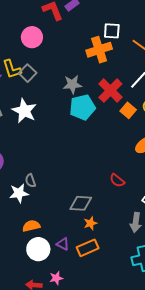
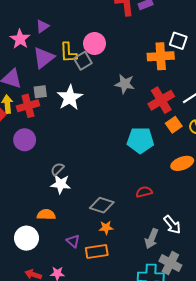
pink circle: (32, 37) -> (95, 43), moved
cyan pentagon: (82, 107) -> (140, 140), moved
red semicircle: (117, 180) -> (144, 192), turned 112
gray semicircle: (30, 181) -> (57, 169), turned 48
white star: (19, 193) -> (61, 184), moved
white circle: (38, 249) -> (26, 238), moved

